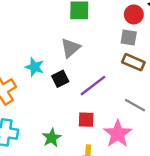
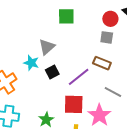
gray triangle: (70, 48) -> (47, 47), moved
brown rectangle: (133, 62) -> (102, 63), moved
red square: (86, 120) -> (74, 104), size x1.5

